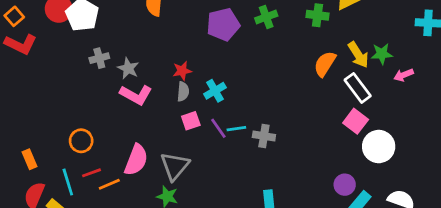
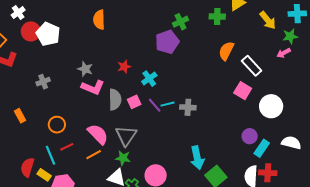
purple pentagon: (223, 24) -> (167, 42), moved
green star: (382, 54) -> (290, 36), moved
yellow arrow: (358, 55) -> (268, 20), moved
gray cross: (99, 58) -> (43, 82), moved
gray semicircle: (183, 92) -> (115, 100), moved, size x1.5
pink square: (356, 121) -> (243, 91), moved
orange rectangle: (30, 159) -> (20, 116), moved
pink semicircle: (136, 160) -> (98, 134), turned -60
orange line: (109, 184) -> (94, 155), moved

